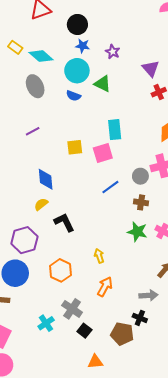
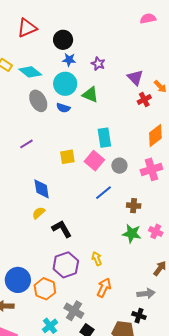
gray ellipse: (35, 86) -> (38, 101), moved
pink square: (103, 153) -> (94, 161), turned -30
gray circle: (140, 176) -> (119, 166), moved
purple hexagon: (24, 240) -> (66, 265), moved
orange hexagon: (61, 270) -> (45, 289), moved

